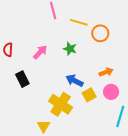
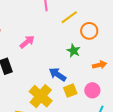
yellow line: (79, 22) -> (69, 17), turned -60
green star: (70, 49) -> (74, 51), moved
orange arrow: (106, 72) -> (99, 65), moved

